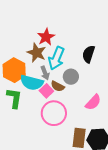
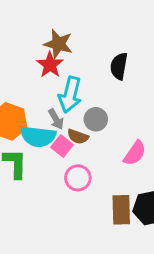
brown star: (37, 53) -> (58, 44), moved
black semicircle: (89, 54) -> (119, 66), moved
pink circle: (54, 113) -> (78, 178), size x0.7

